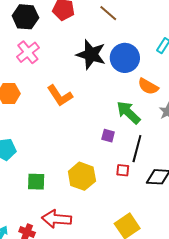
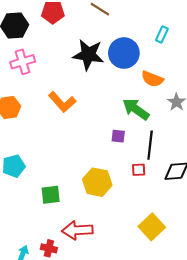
pink cross: (28, 52) -> (23, 62), turned 30

